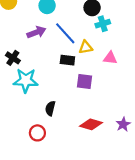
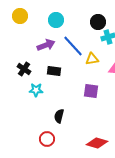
black rectangle: (67, 60) -> (54, 71), moved
cyan star: (26, 80) -> (36, 90), size x0.6
red diamond: (91, 124) -> (97, 143), moved

